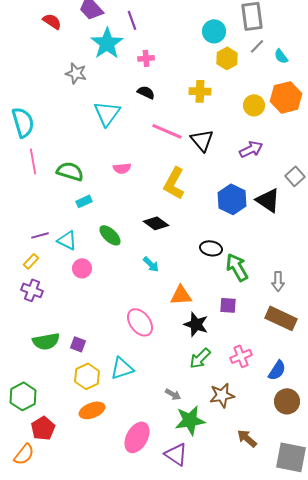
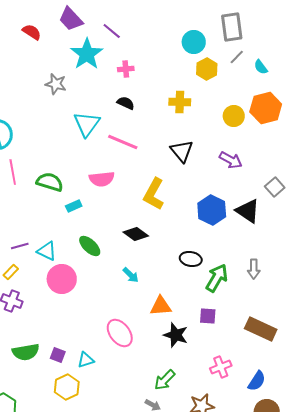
purple line: (132, 20) -> (112, 31), turned -30
pink line: (167, 131) -> (123, 142), moved
purple arrow: (251, 149) -> (231, 160), turned 55
pink semicircle: (122, 168) -> (102, 179), size x1.4
cyan rectangle: (84, 201) -> (74, 206), moved
green arrow: (237, 267) -> (217, 278), turned 60
pink circle: (82, 268) -> (62, 279), size x1.5
gray arrow: (278, 281) -> (254, 269), moved
green arrow: (200, 358) -> (165, 380), moved
cyan triangle: (122, 368) -> (86, 360), moved, size x0.7

